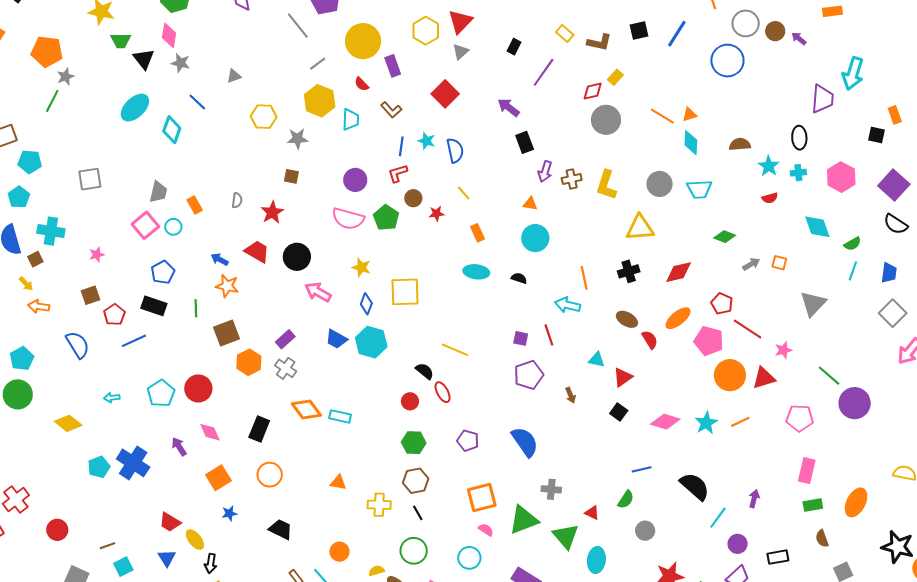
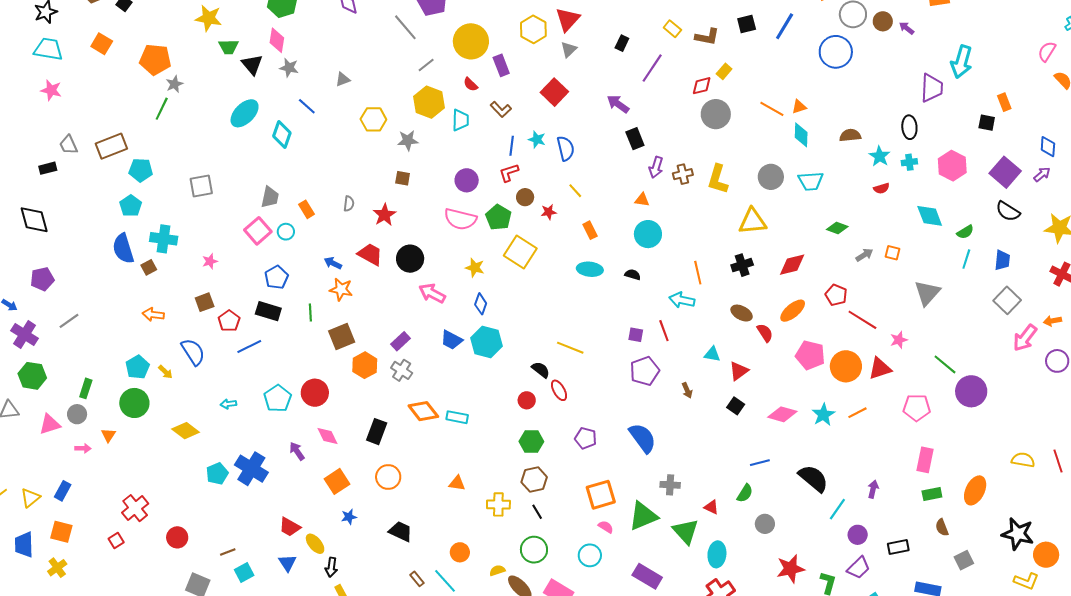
yellow arrow: (26, 284) -> (165, 372), moved
yellow square: (405, 292) -> (520, 252), moved, turned 36
pink pentagon: (709, 341) -> (810, 355), moved

